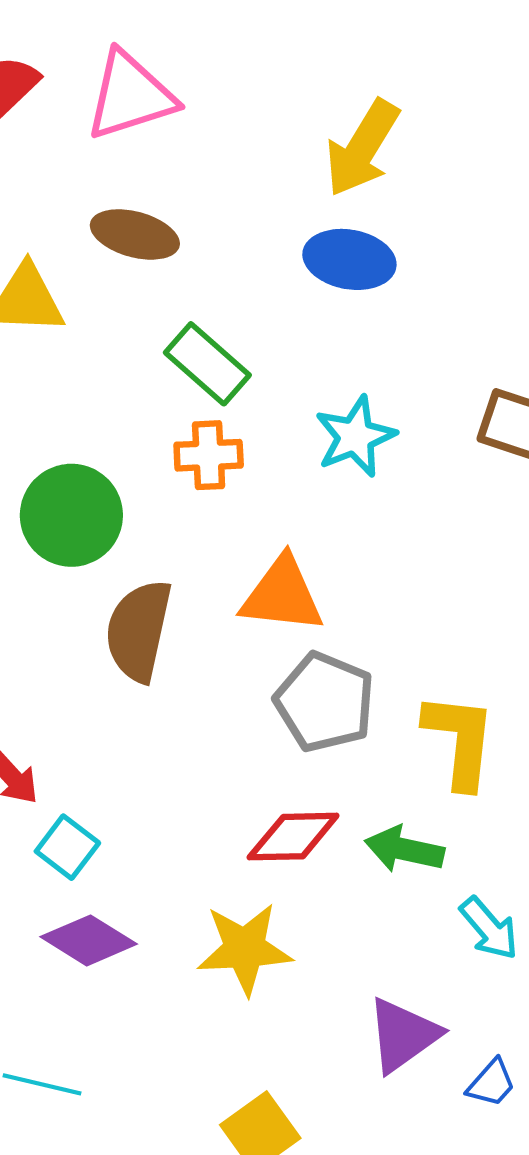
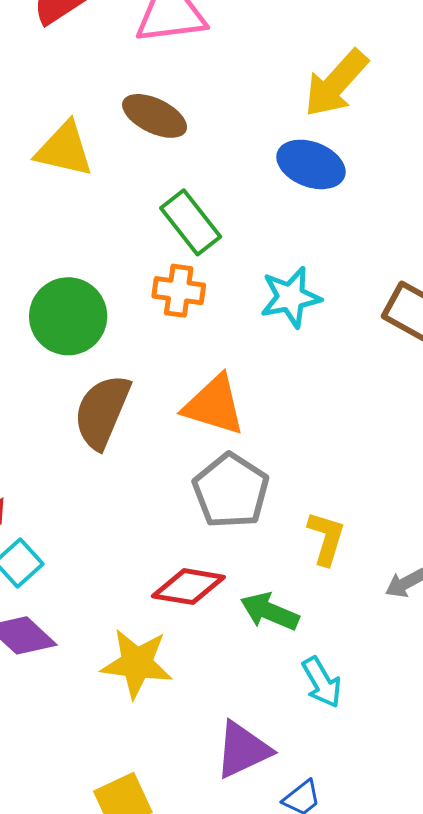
yellow L-shape: (460, 740) -> (326, 538), size x0.7

